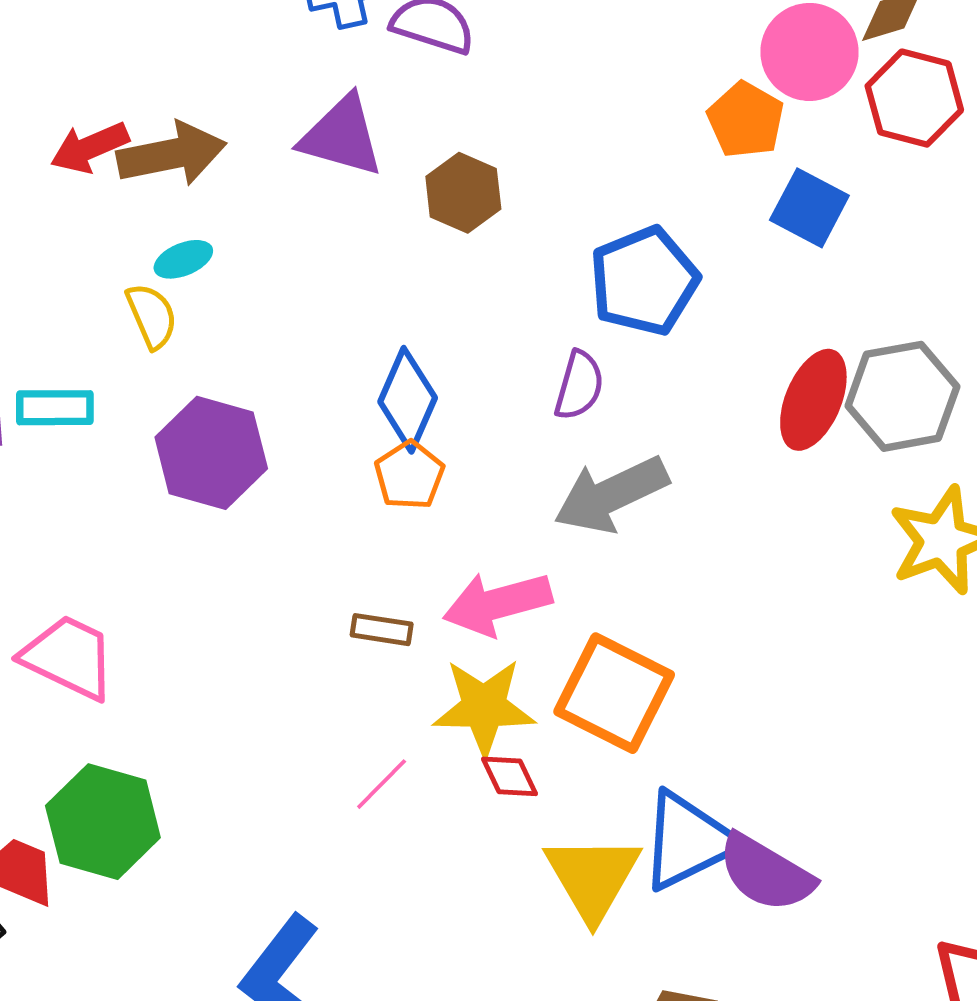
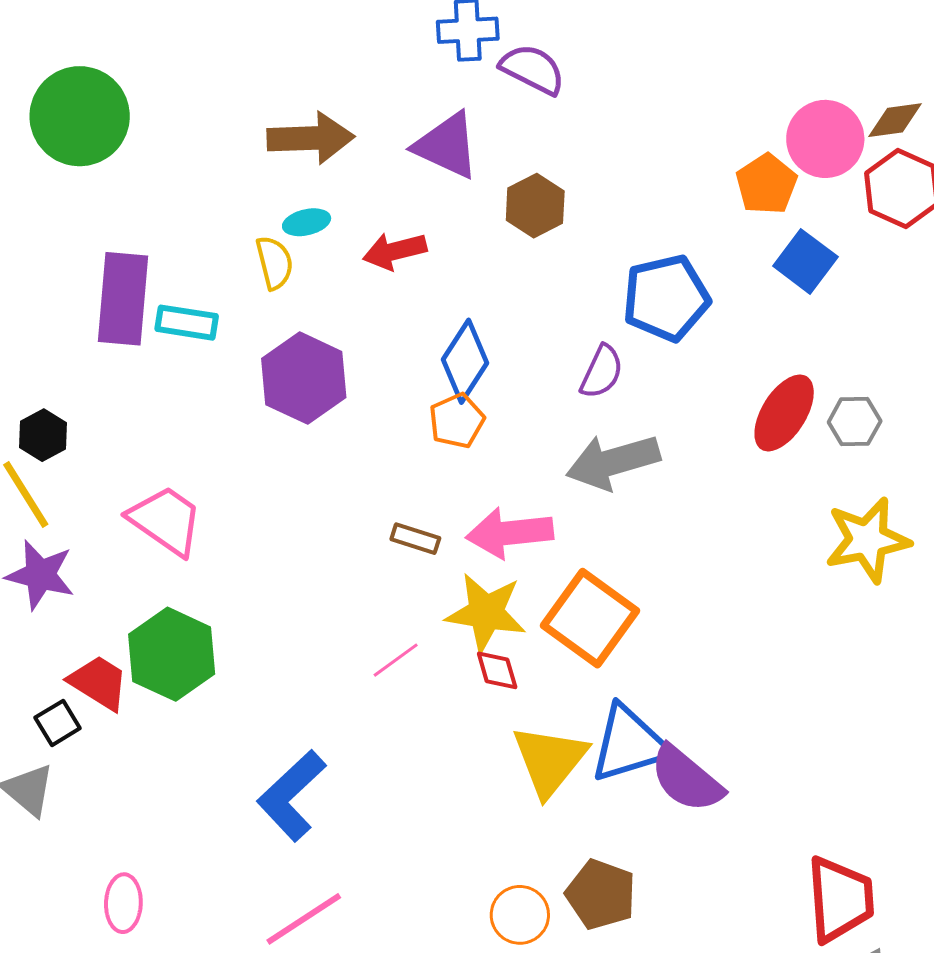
red arrow: (90, 147) -> (395, 251), moved
gray hexagon: (902, 396) -> (855, 422), size x0.6

